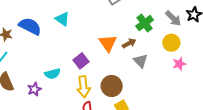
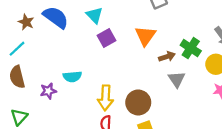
green cross: (145, 23) -> (191, 48), moved, turned -30
orange triangle: (108, 43) -> (145, 36), moved
purple square: (81, 61) -> (107, 38), moved

